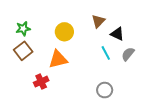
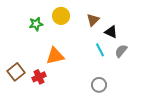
green star: (23, 29) -> (36, 24), moved
yellow circle: (64, 32) -> (61, 16), moved
brown square: (23, 51) -> (16, 72), moved

